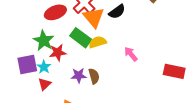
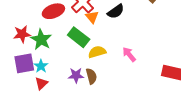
orange triangle: (94, 17) -> (92, 17), size x0.6
yellow semicircle: (98, 42) -> (97, 52), moved
red star: (58, 53) -> (22, 34), moved

